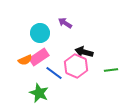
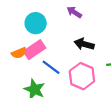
purple arrow: (65, 23) -> (74, 12), moved
pink hexagon: (76, 66) -> (82, 76), moved

